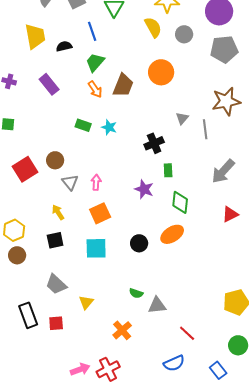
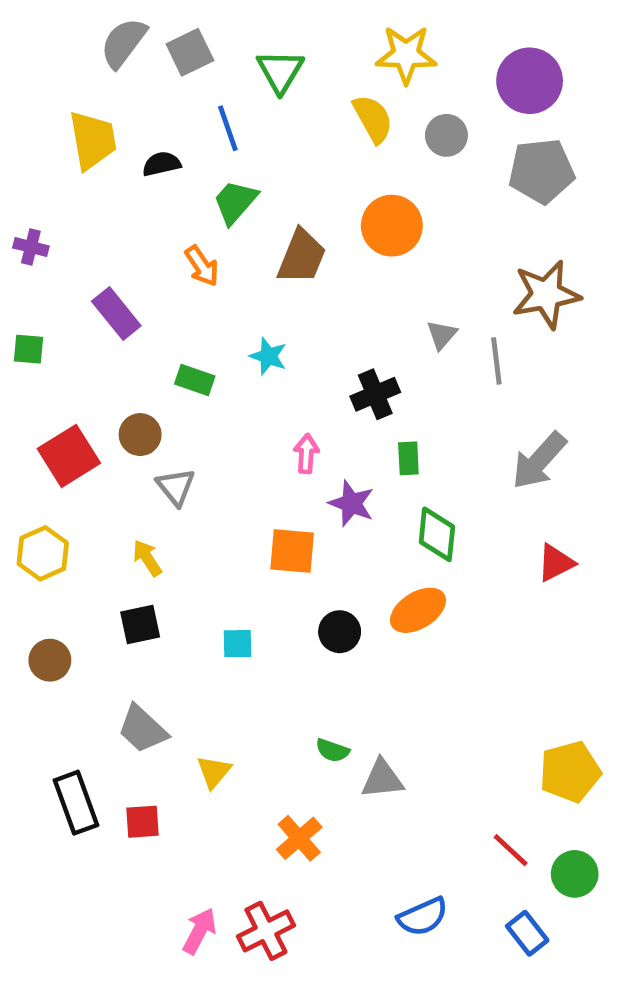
purple rectangle: (49, 84) -> (116, 313), moved
orange arrow: (95, 89) -> (202, 266), moved
green rectangle: (83, 125) -> (195, 380), moved
pink arrow: (96, 182) -> (306, 454), moved
orange square: (100, 213) -> (292, 551), moved, turned 30
yellow hexagon: (14, 230) -> (43, 553), moved
cyan square: (96, 248) -> (237, 644), size x0.6
red line: (187, 333) -> (511, 850), moved
pink arrow: (80, 369) -> (199, 931), turned -42

